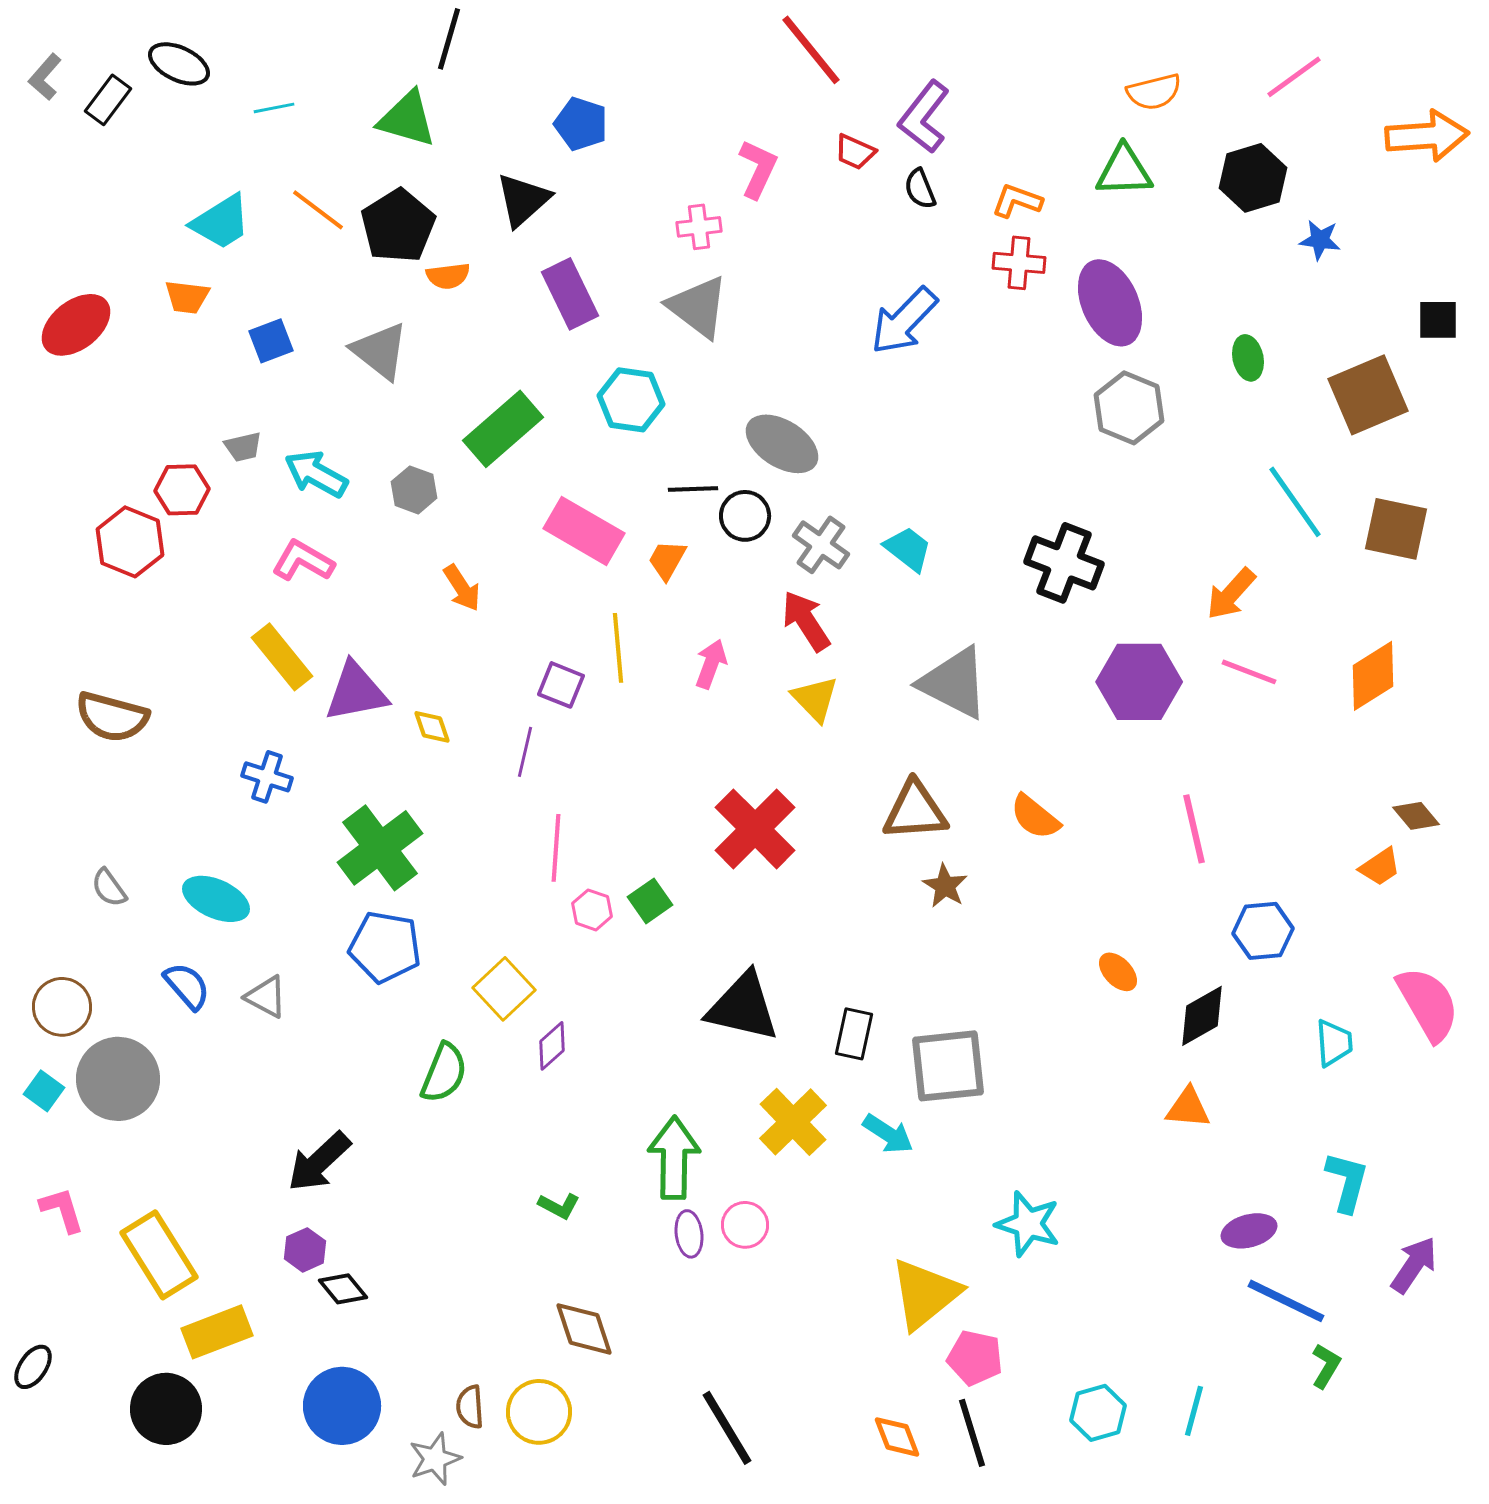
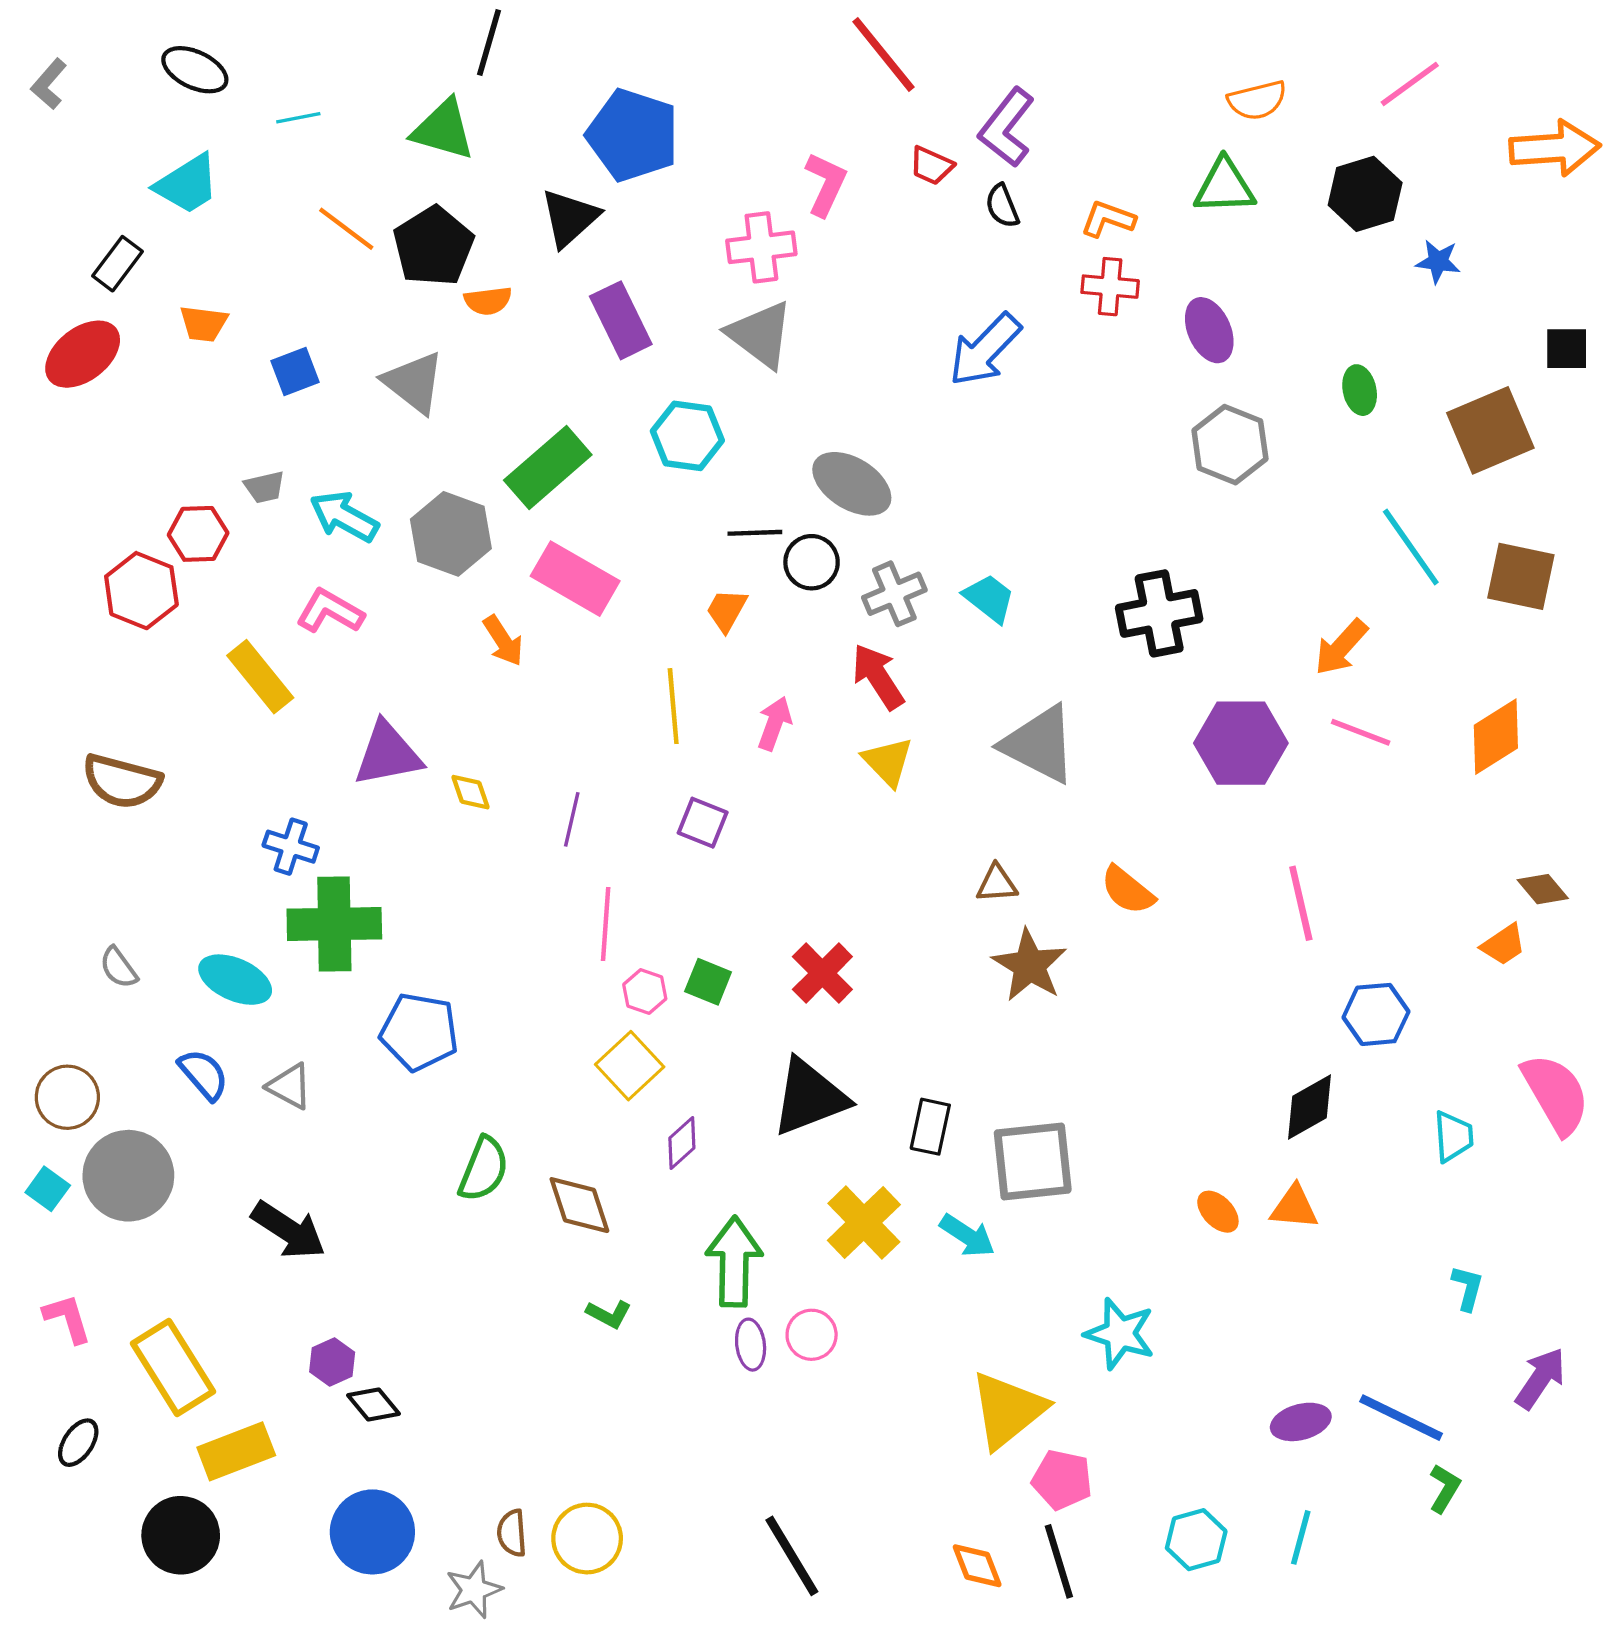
black rectangle: (108, 100) -> (117, 264), moved
blue pentagon: (581, 124) -> (633, 135), size x1.6
cyan trapezoid: (221, 222) -> (187, 184), moved
pink cross: (699, 227) -> (761, 247), size x1.4
purple ellipse: (1110, 303) -> (1209, 330), size x0.7
gray hexagon: (414, 490) -> (451, 534), size x1.6
pink rectangle: (584, 531) -> (575, 579), moved
gray cross: (821, 545) -> (894, 594), turned 32
black cross: (1064, 563) -> (1159, 613), turned -32
yellow rectangle: (282, 657) -> (260, 677), moved
purple square: (561, 685) -> (703, 823), moved
brown triangle: (915, 811) -> (997, 884), size x0.6
red cross: (755, 829) -> (822, 973), moved, size x0.7
green cross: (380, 848) -> (334, 924), moved, turned 36
brown star: (945, 886) -> (1029, 965), size x1.5
green square: (650, 901) -> (708, 982), turned -33
orange ellipse: (1118, 972) -> (1218, 1212), moved
yellow square: (504, 989) -> (630, 1066), moved
black triangle: (743, 1007) -> (809, 1097), turned -34
purple diamond: (552, 1046) -> (682, 1143), moved
black arrow: (319, 1162) -> (289, 1230), moved, turned -104
cyan L-shape: (1347, 1182) -> (1467, 1288), size x0.7
purple ellipse: (1249, 1231) -> (1301, 1422), moved
brown diamond: (584, 1329) -> (579, 1205), moved
black ellipse: (33, 1367) -> (78, 1443), moved

